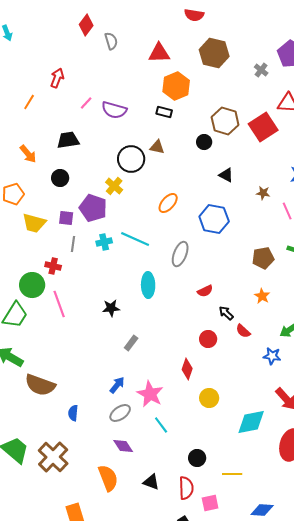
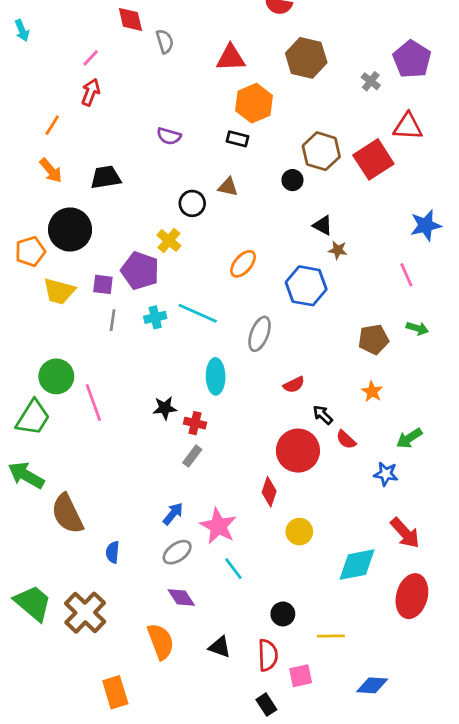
red diamond: (86, 25) -> (130, 19), turned -50
pink line: (86, 103) -> (91, 58), moved
purple semicircle: (114, 110) -> (169, 136), size x0.7
orange arrow: (28, 154) -> (51, 170), moved
black circle: (131, 159) -> (192, 203), size x0.7
black circle: (60, 178) -> (70, 229), moved, size x1.8
brown star: (263, 193) -> (338, 250), moved
red cross: (53, 266) -> (195, 423), moved
red circle: (208, 339) -> (298, 451), size x1.8
brown semicircle: (40, 385) -> (67, 514), turned 44

